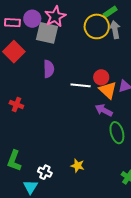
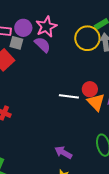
gray square: (47, 33) -> (16, 43), moved, size x0.6
purple semicircle: (49, 69) -> (42, 45), moved, turned -48
purple arrow: (104, 110) -> (63, 152), moved

